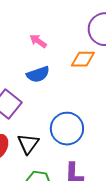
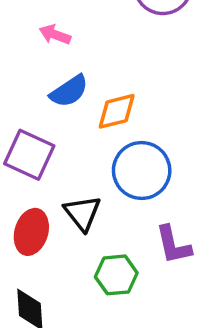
orange diamond: (83, 59) -> (117, 111), moved

